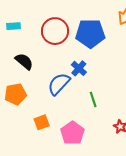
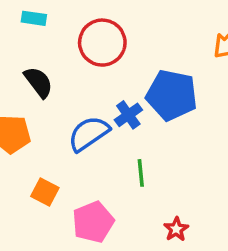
blue pentagon: (90, 33) -> (172, 95), moved
orange square: (42, 122) -> (45, 192), turned 35

